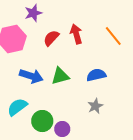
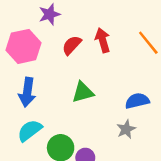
blue semicircle: (96, 75) -> (137, 101), moved
blue arrow: (31, 76) -> (27, 92), moved, turned 80

